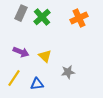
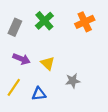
gray rectangle: (21, 13) -> (15, 27), moved

